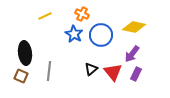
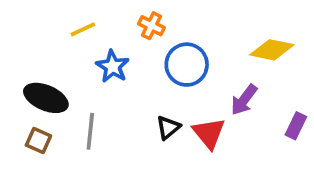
yellow diamond: (134, 27) -> (272, 50), moved
blue star: (74, 34) -> (113, 66), moved
black ellipse: (25, 53) -> (46, 98), turned -60
purple rectangle: (136, 74) -> (296, 126), moved

